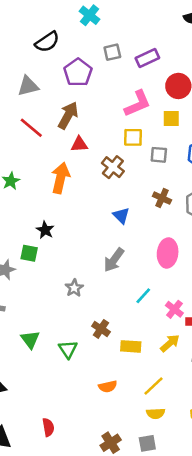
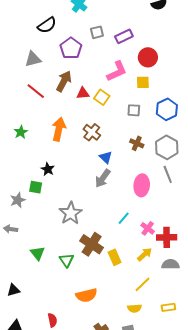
yellow square: (133, 137) -> (102, 97), moved, turned 35
red triangle: (79, 144) -> (83, 93), moved
brown cross: (113, 167) -> (92, 132), moved
gray arrow: (114, 260) -> (103, 178), moved
gray star: (74, 288) -> (71, 213), size x1.6
brown cross: (101, 329) -> (92, 244), size x1.6
yellow rectangle: (131, 346) -> (115, 257), turned 63
yellow line: (153, 386) -> (143, 284), moved
orange semicircle: (108, 387) -> (86, 295), moved, size x1.5

